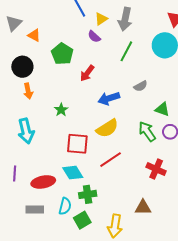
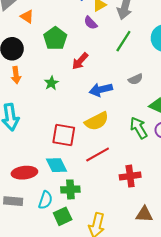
green star: (61, 110) -> (51, 83), moved
red cross: (156, 169) -> (130, 176), moved, turned -36
brown triangle: (143, 207) -> (144, 214), moved

